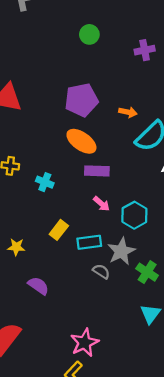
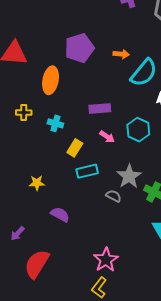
orange ellipse: (81, 141) -> (51, 80), moved, turned 72
cyan hexagon: (134, 215) -> (138, 130), moved
yellow rectangle: (59, 230) -> (75, 148), moved
cyan rectangle: (89, 242) -> (87, 171), moved

